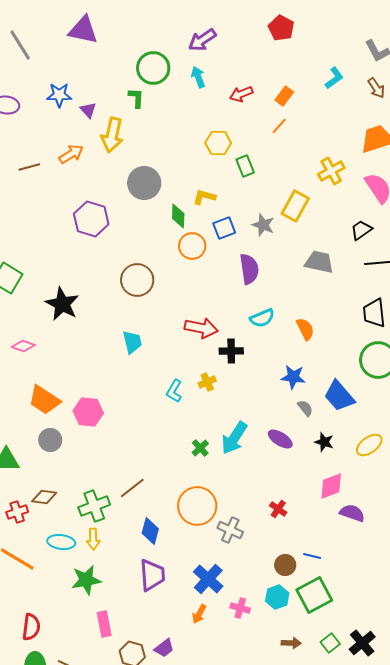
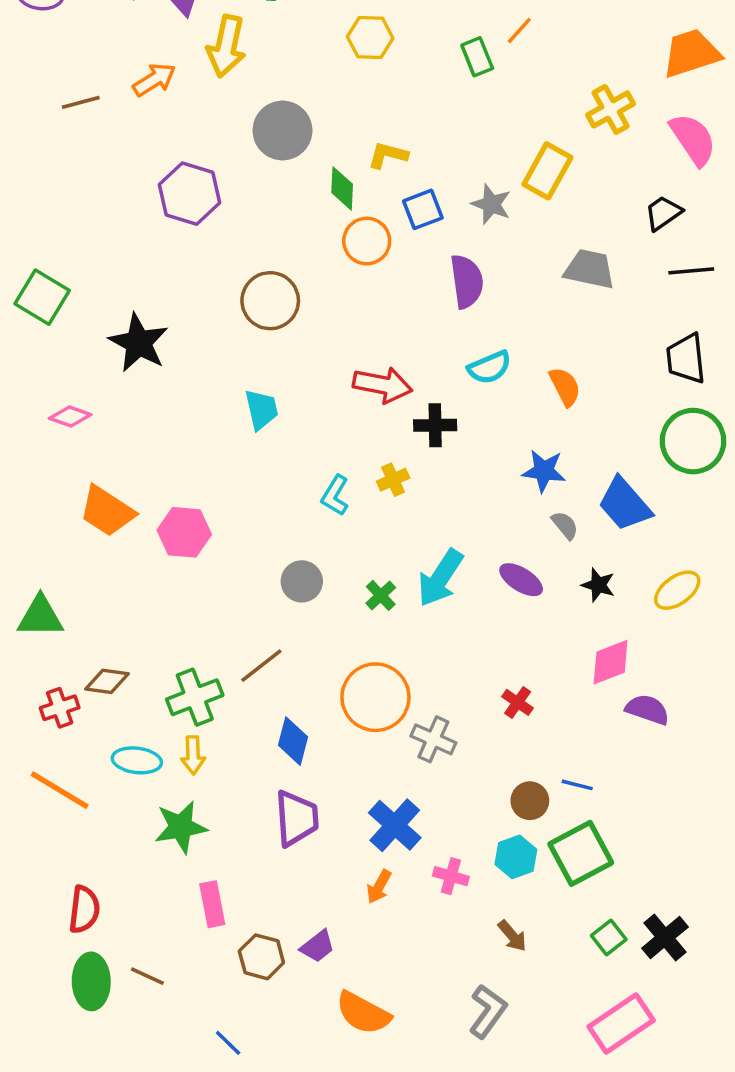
yellow hexagon: (218, 143) -> (370, 38), moved
green rectangle: (245, 166) -> (477, 57), moved
gray circle: (50, 440) -> (302, 581), moved
brown arrow: (291, 643) -> (512, 936), moved, turned 48

